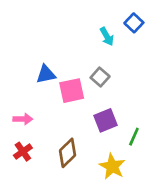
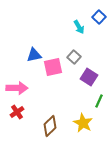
pink arrow: (23, 119) -> (17, 88), size x1.5
purple square: (105, 120) -> (89, 77), moved, turned -36
brown diamond: (68, 153) -> (50, 126), moved

